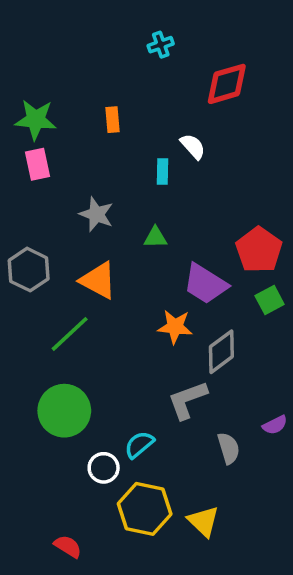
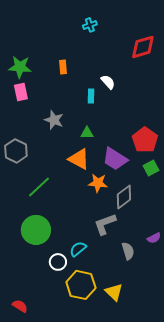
red diamond: (227, 84) -> (143, 47), moved
orange triangle: (98, 280) -> (79, 159), moved
red semicircle: (68, 546) -> (20, 306), moved

